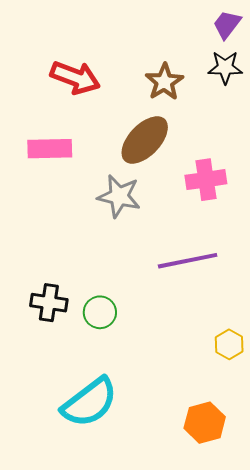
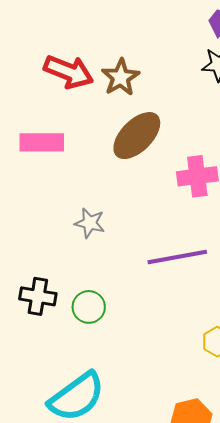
brown star: (164, 82) -> (121, 77), moved
gray star: (119, 196) -> (90, 223), moved, size x0.7

